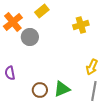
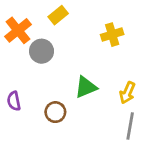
green triangle: (62, 89) -> (86, 87), moved
brown circle: (40, 90) -> (55, 112), moved

